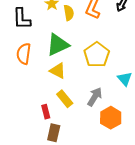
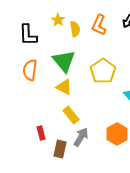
green triangle: (58, 45) -> (64, 61), turned -45
gray arrow: (95, 97) -> (81, 137), moved
red rectangle: (46, 112) -> (41, 133), moved

